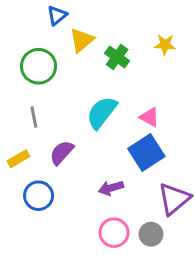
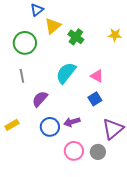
yellow star: (165, 45) -> (115, 35), moved
blue square: (146, 153) -> (95, 99), size x0.6
yellow rectangle: (18, 159) -> (12, 125), moved
blue circle: (39, 196) -> (50, 127), moved

